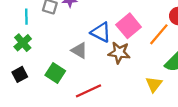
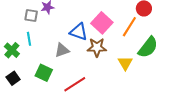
cyan line: (26, 17) -> (29, 39), moved
gray triangle: (79, 50) -> (62, 50), turned -42
yellow triangle: (154, 84) -> (125, 63), moved

